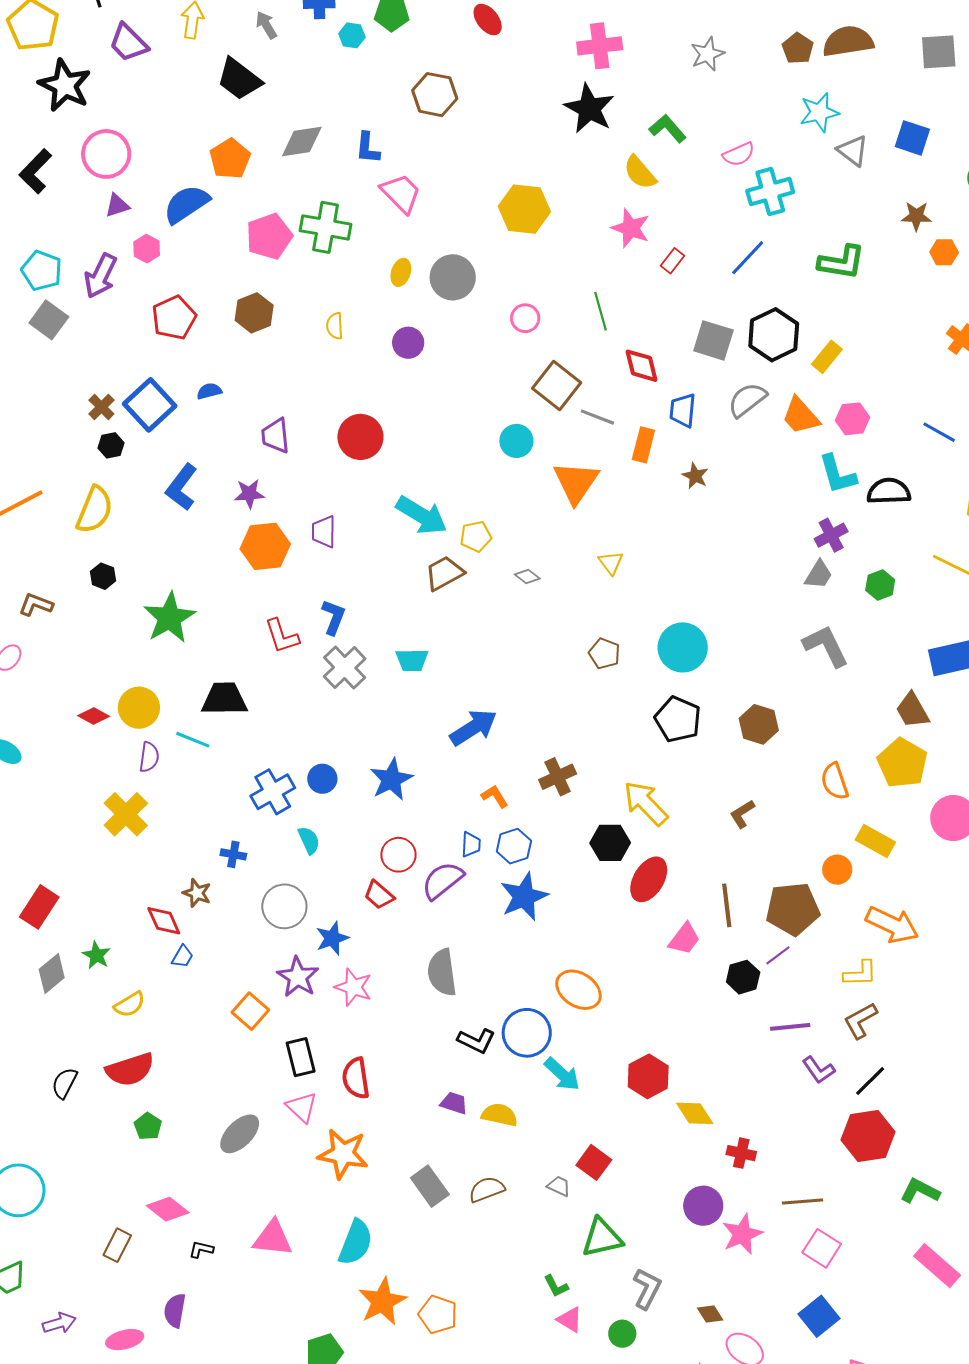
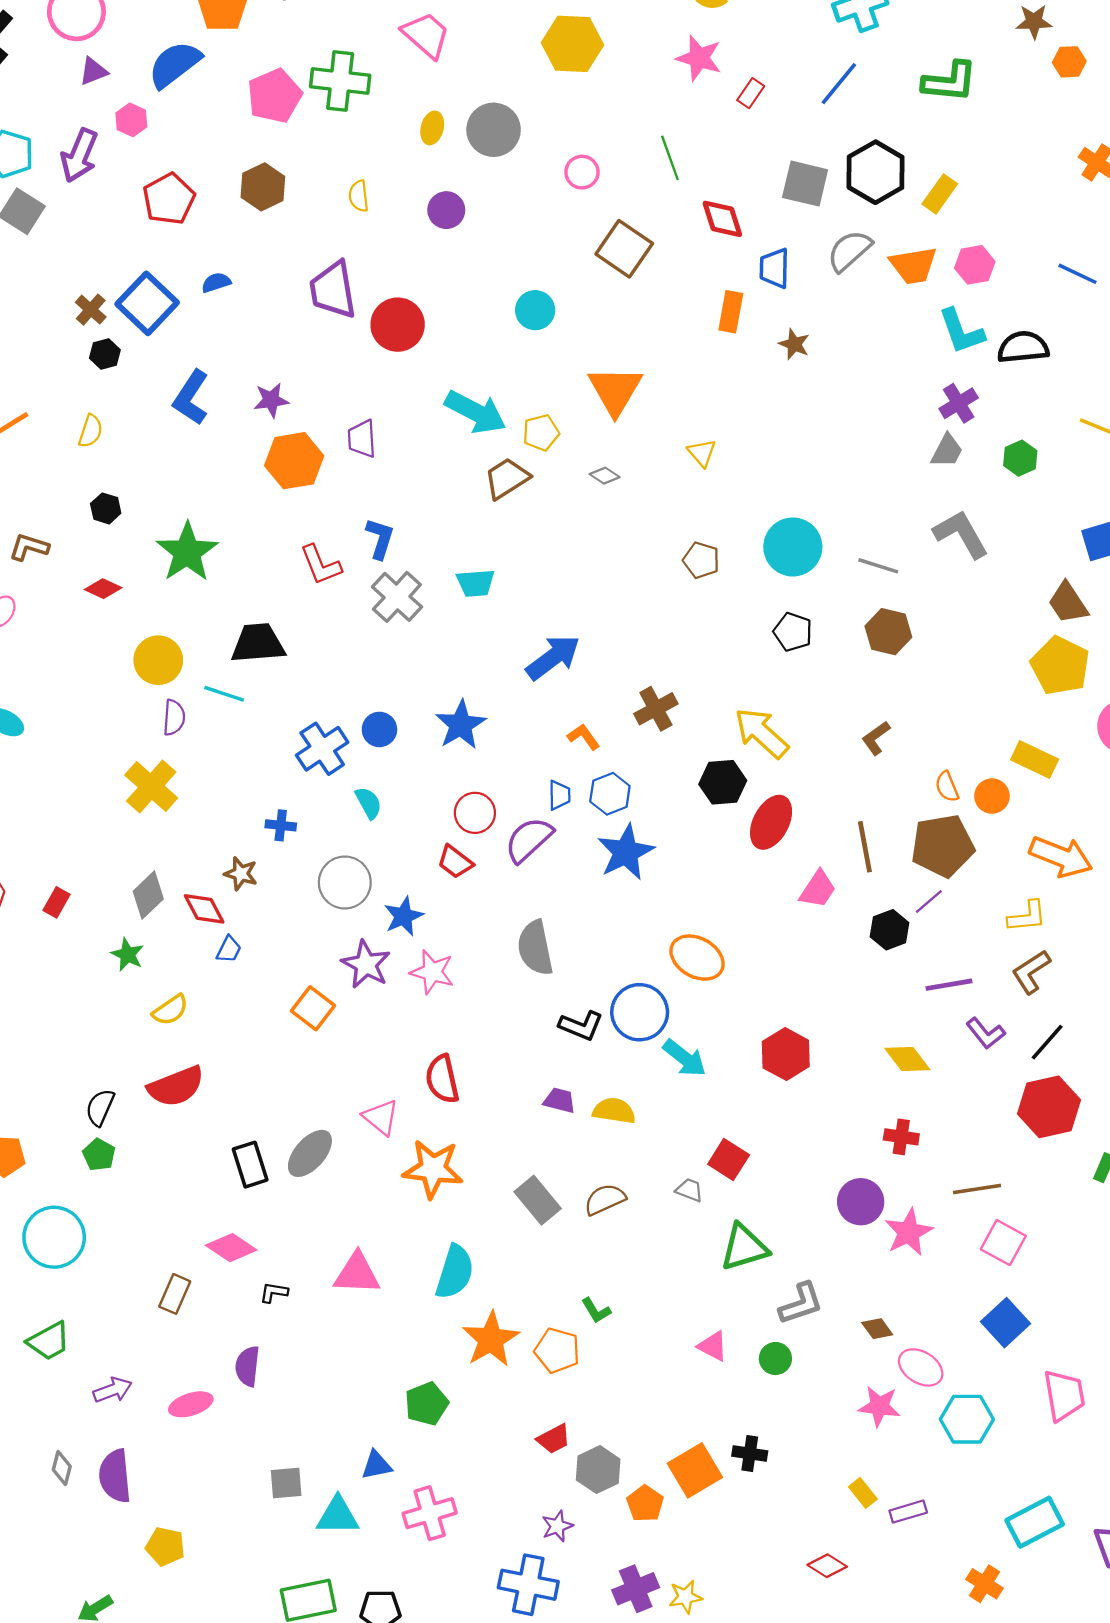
orange trapezoid: (801, 416) -> (913, 265), turned -54
gray line: (597, 417) -> (878, 566), moved
purple trapezoid: (275, 436) -> (333, 290), moved, size x1.4
cyan circle: (516, 441) -> (535, 310), moved
orange triangle: (576, 482) -> (615, 390), moved
yellow semicircle: (95, 510) -> (91, 431), size x0.6
red diamond: (94, 716) -> (103, 589), moved
black pentagon: (678, 719) -> (793, 632), size x0.7
orange semicircle: (835, 781) -> (947, 787), moved, size x0.7
red rectangle: (39, 907) -> (57, 902), size x0.6
gray diamond: (52, 973) -> (148, 895), moved
black rectangle: (301, 1057) -> (250, 1165), moved
yellow diamond: (695, 1113) -> (907, 1059), moved
green pentagon: (148, 1126) -> (99, 1155), moved
green L-shape: (556, 1286) -> (596, 1310), moved
gray L-shape: (647, 1289) -> (801, 1304), turned 48

